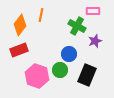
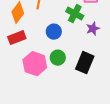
blue circle: (69, 54) -> (54, 32), moved

